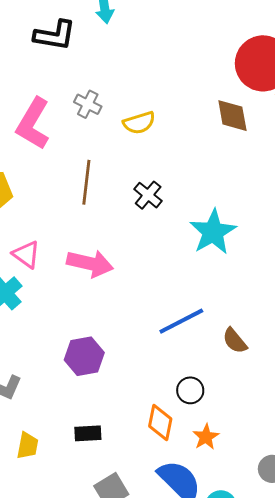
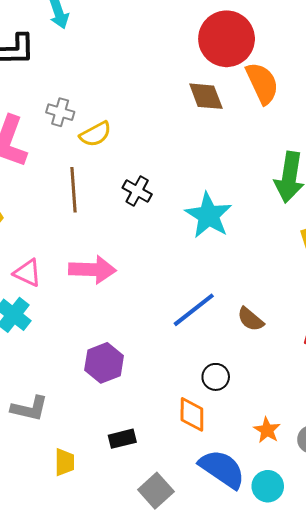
yellow semicircle: (139, 123) -> (95, 134), moved
orange star: (206, 437) -> (267, 430), moved

